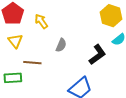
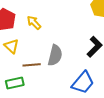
gray semicircle: (61, 45) -> (55, 55), moved, size x1.5

